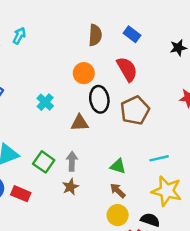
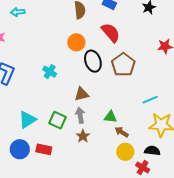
cyan arrow: (19, 36) -> (18, 12), moved, turned -112
brown triangle: (80, 123) -> (82, 94), moved
green triangle: (118, 166) -> (110, 117), moved

